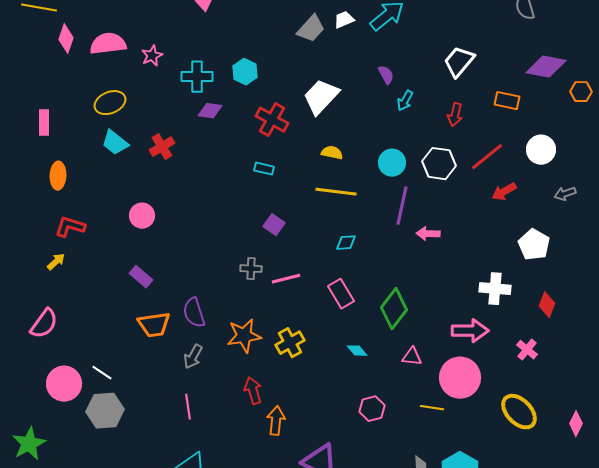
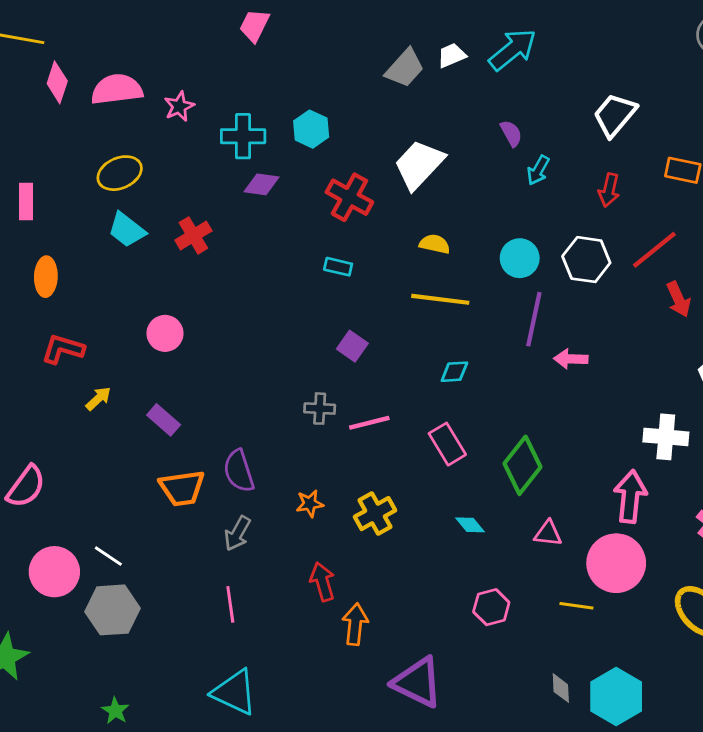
red arrow: (504, 192) -> (679, 299), turned -85
yellow arrow: (56, 262) -> (98, 399), moved
pink arrow: (470, 331) -> (630, 497), turned -84
orange star: (244, 336) -> (310, 504), size x0.6

